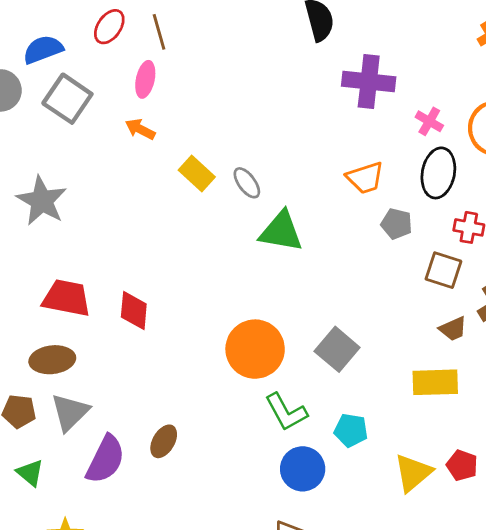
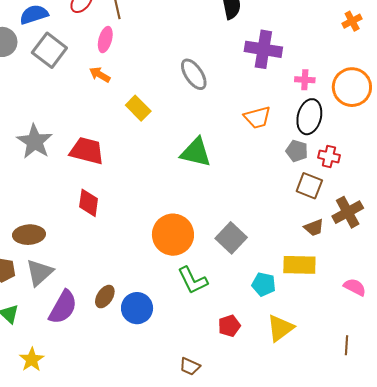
pink cross: (429, 121) -> (305, 80), turned -30
gray ellipse: (247, 183) -> (194, 74), moved, size x1.4
gray star: (42, 201) -> (35, 142), moved
gray pentagon: (397, 224) -> (297, 151), moved
red trapezoid: (67, 298) -> (87, 151), moved
cyan pentagon: (351, 430) -> (264, 284), moved
red pentagon: (462, 465) -> (229, 326), moved, turned 30
blue circle: (303, 469) -> (137, 308), moved

